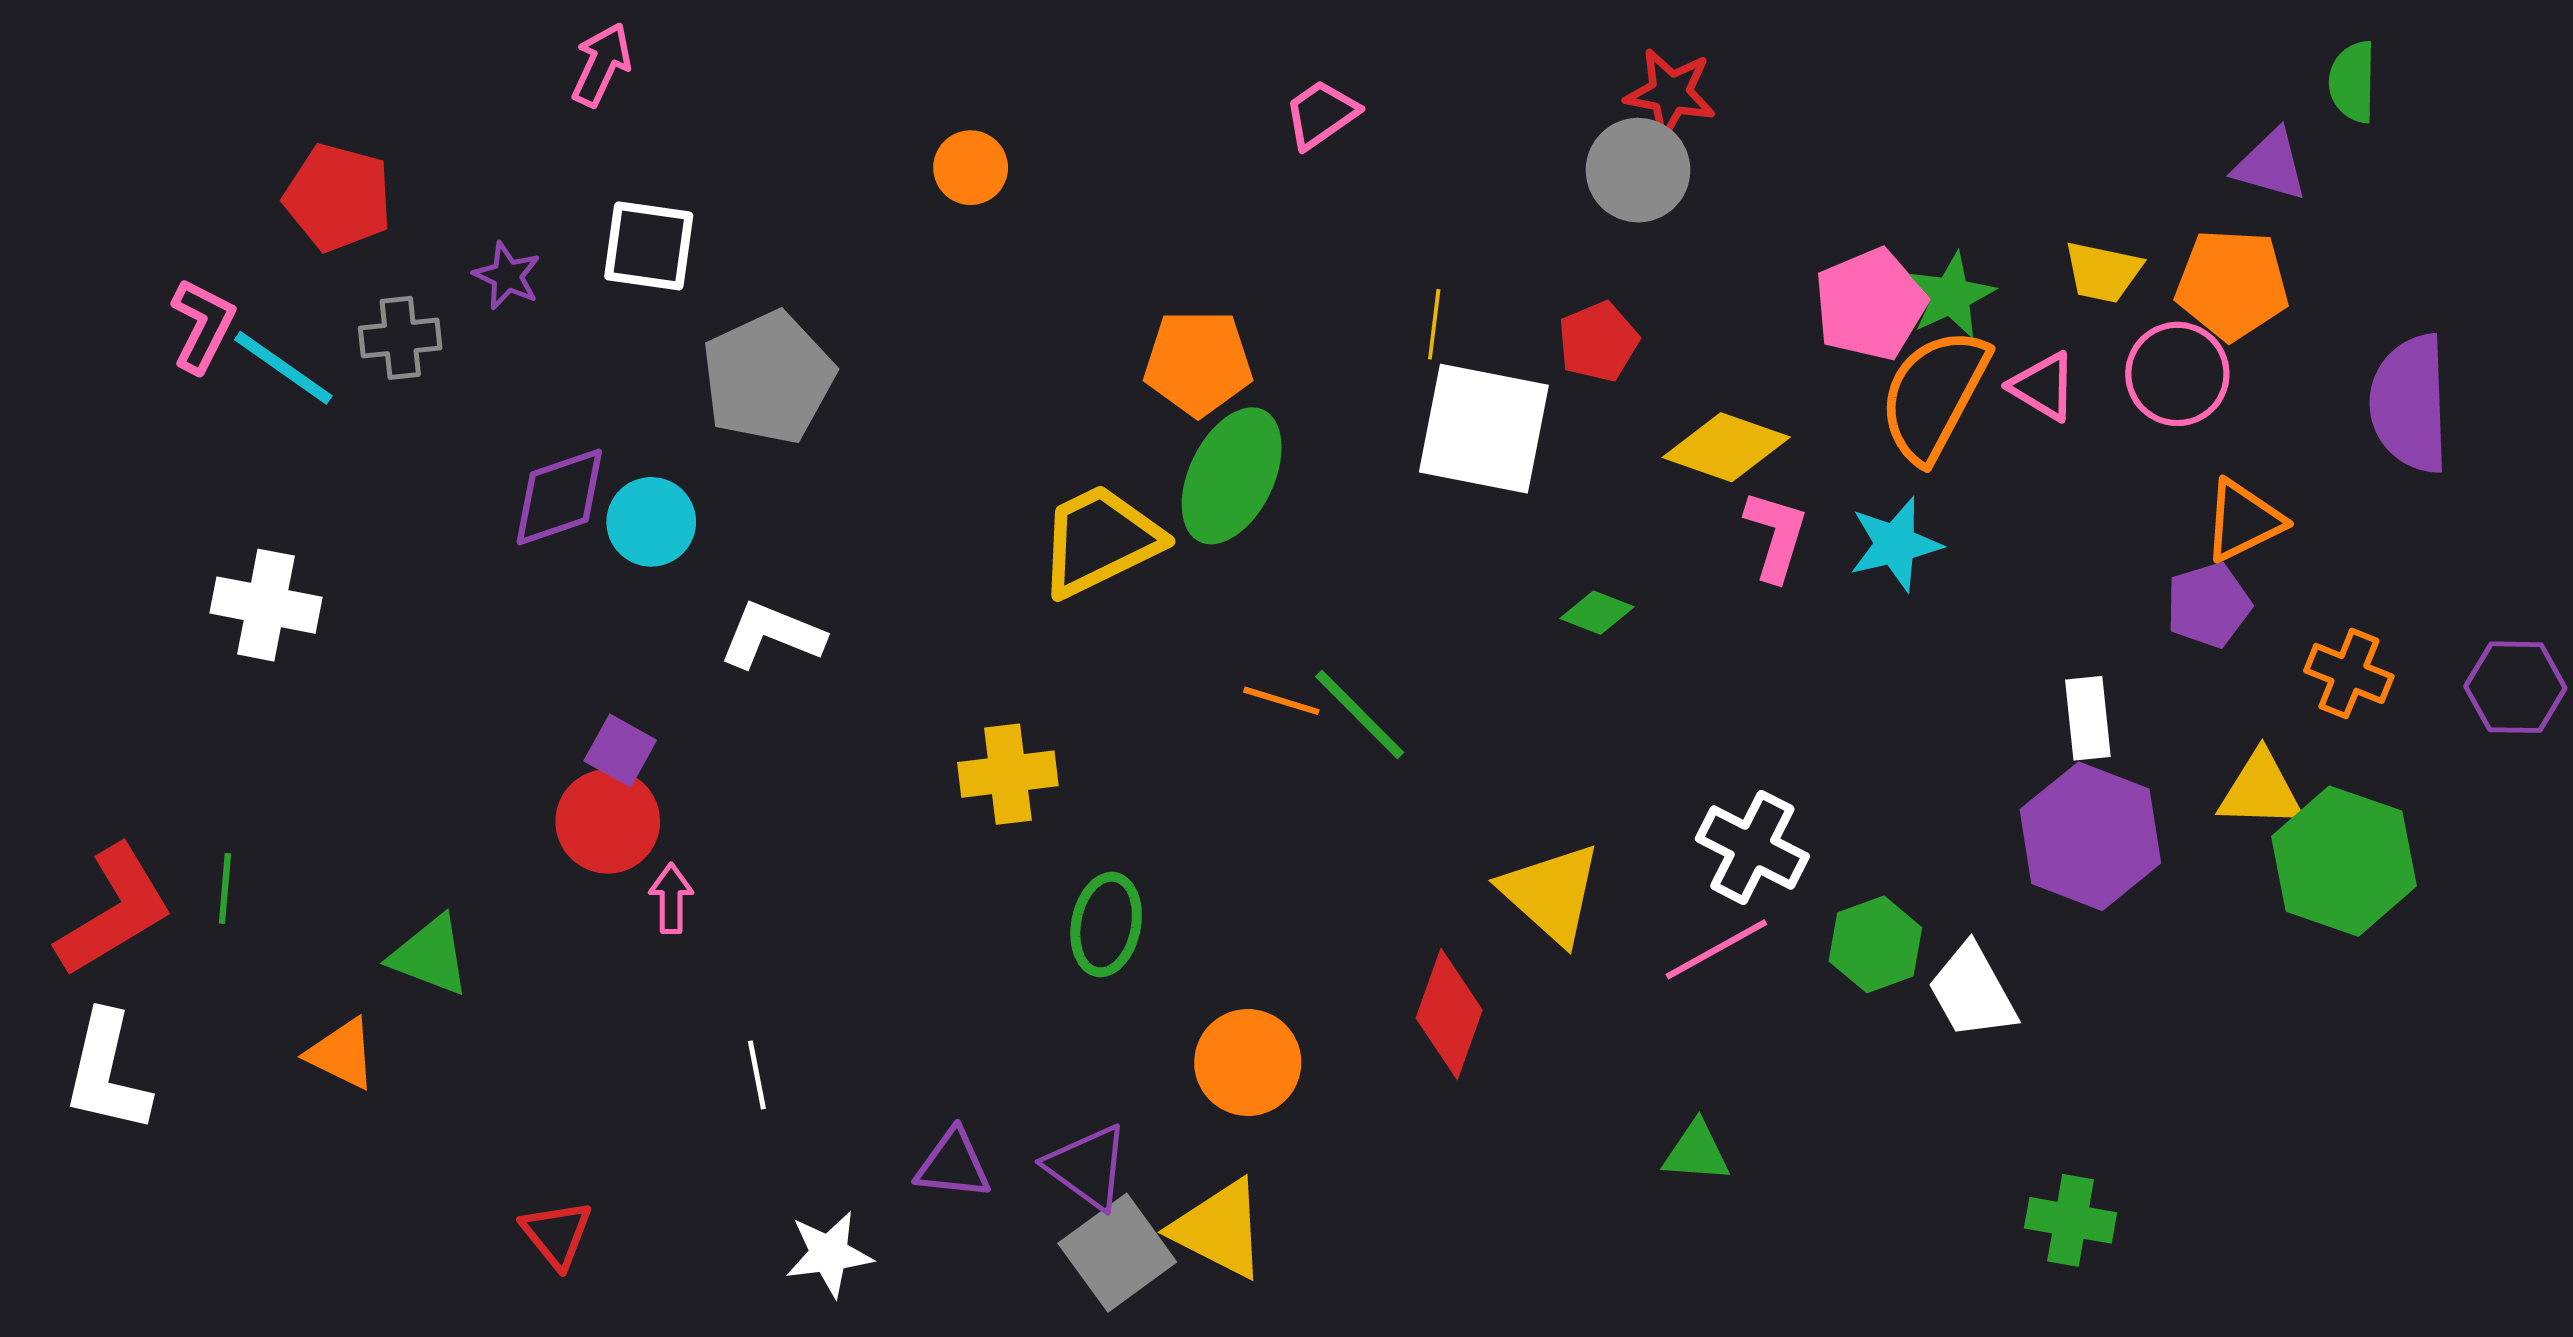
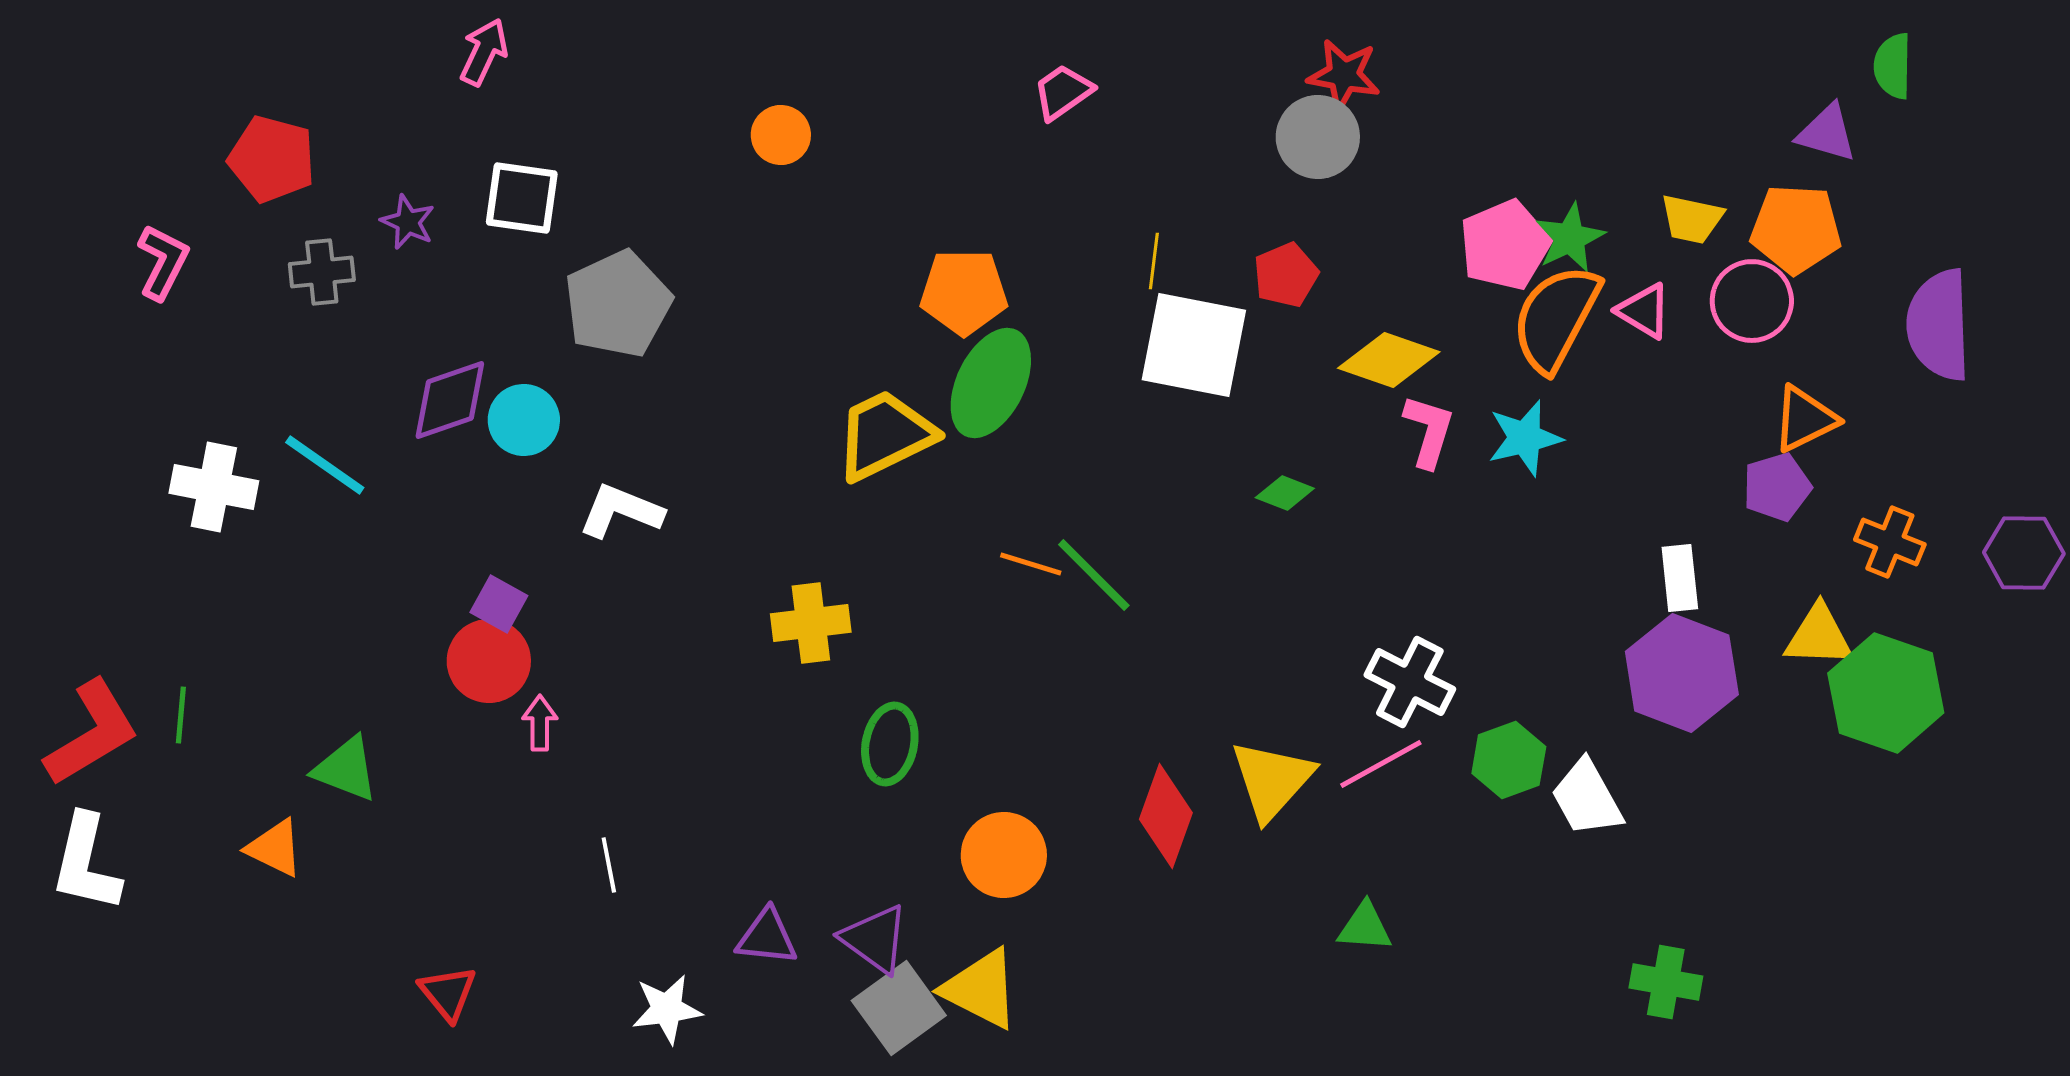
cyan line: (283, 368) -> (325, 465), moved
yellow triangle: (1551, 893) -> (1272, 780), moved, turned 30

